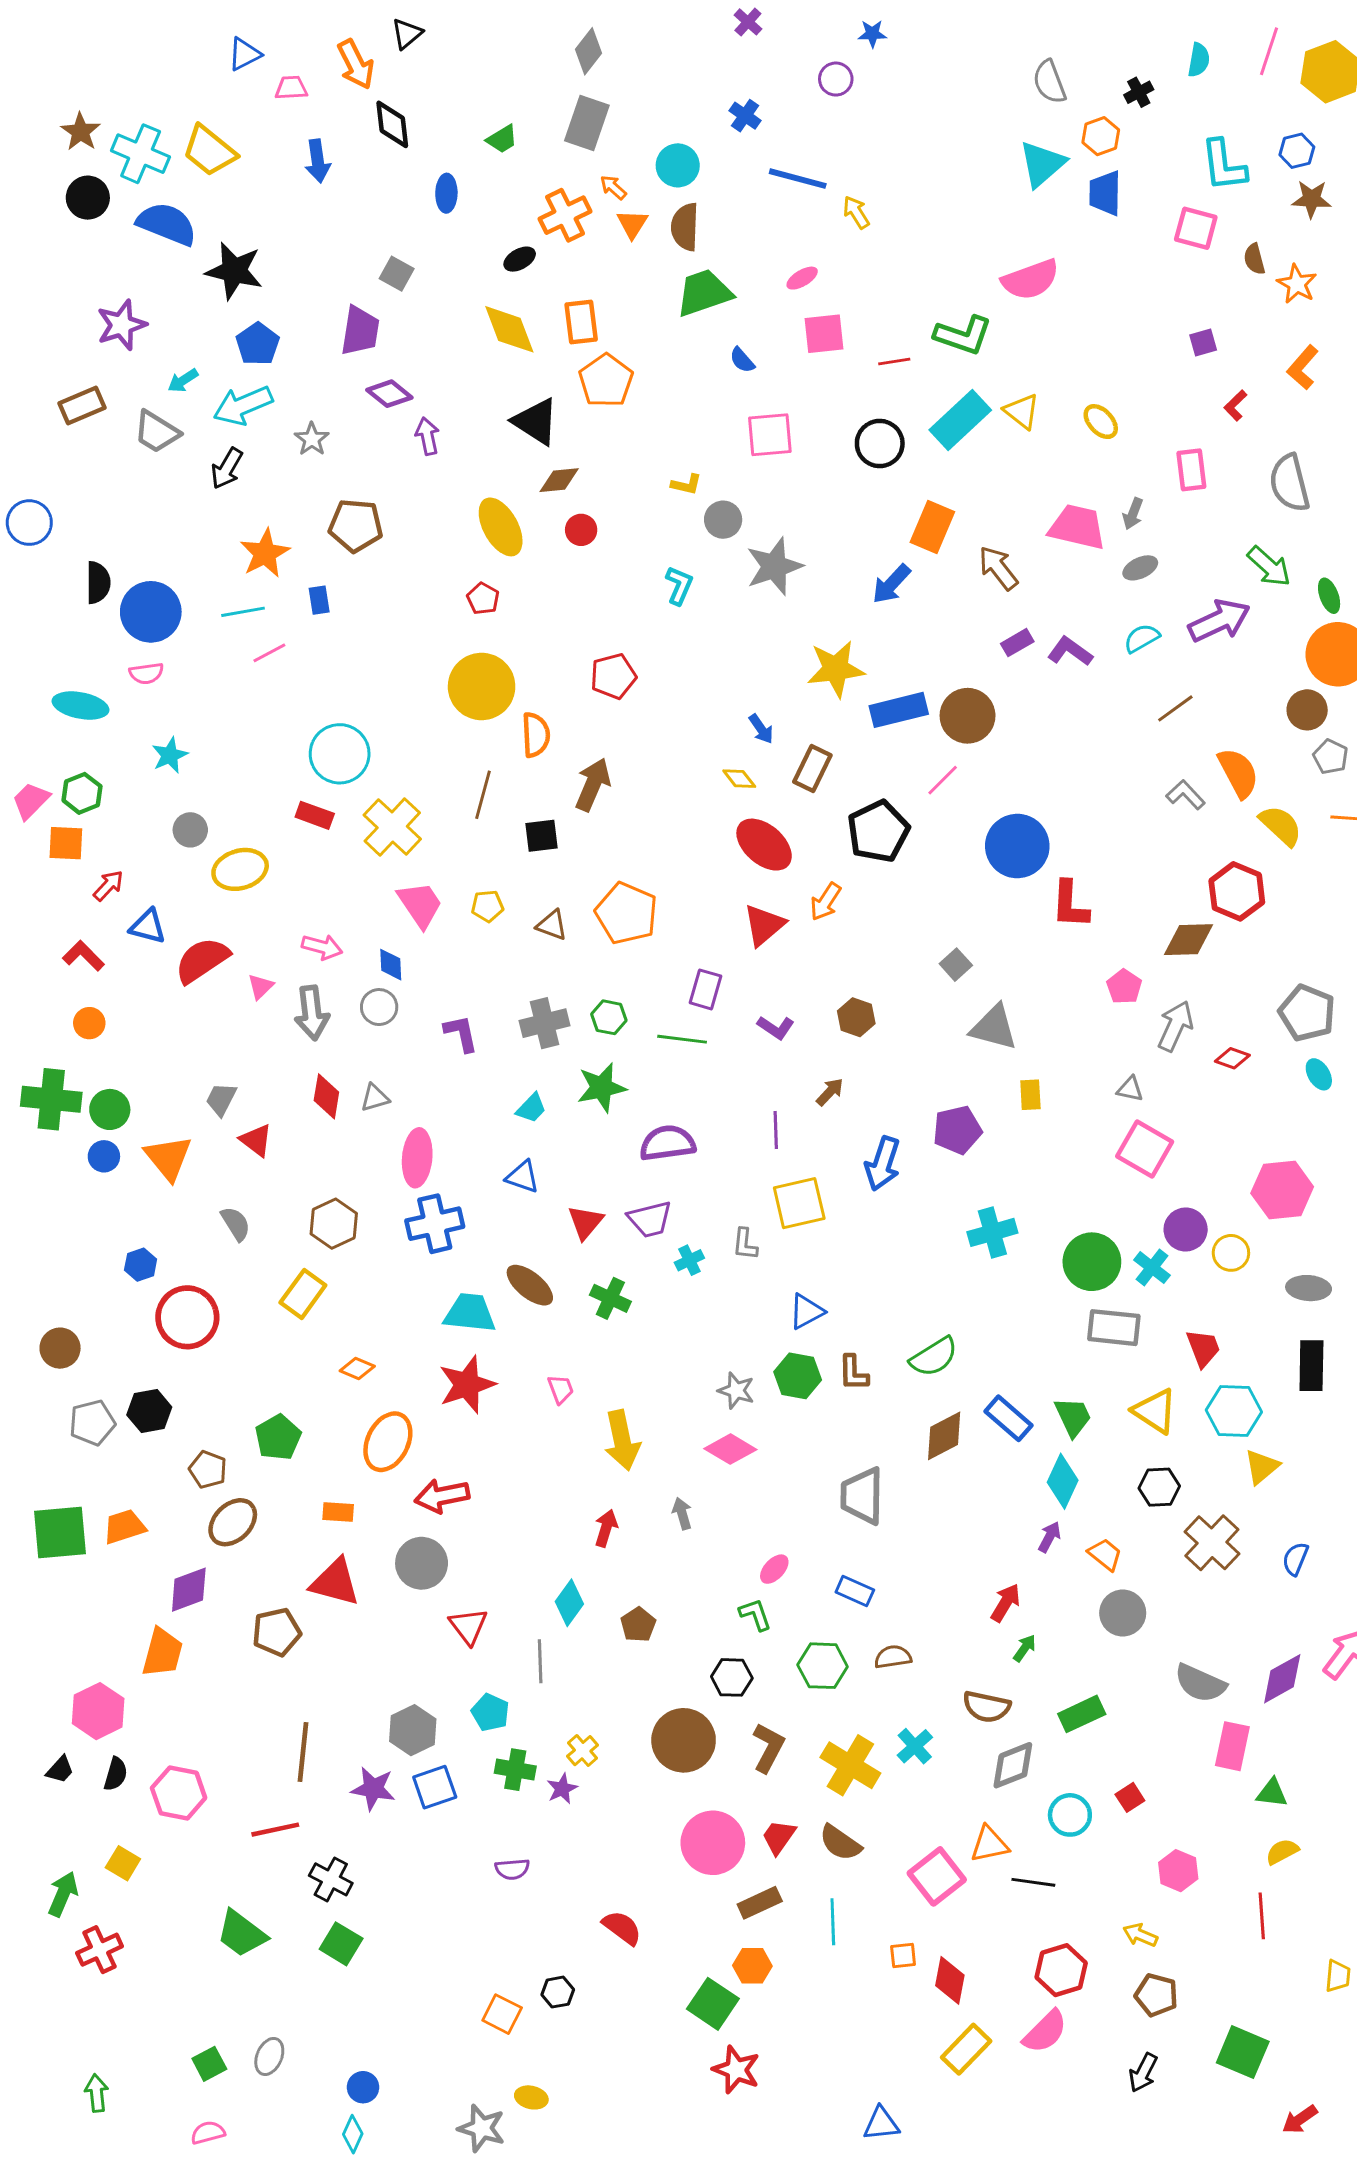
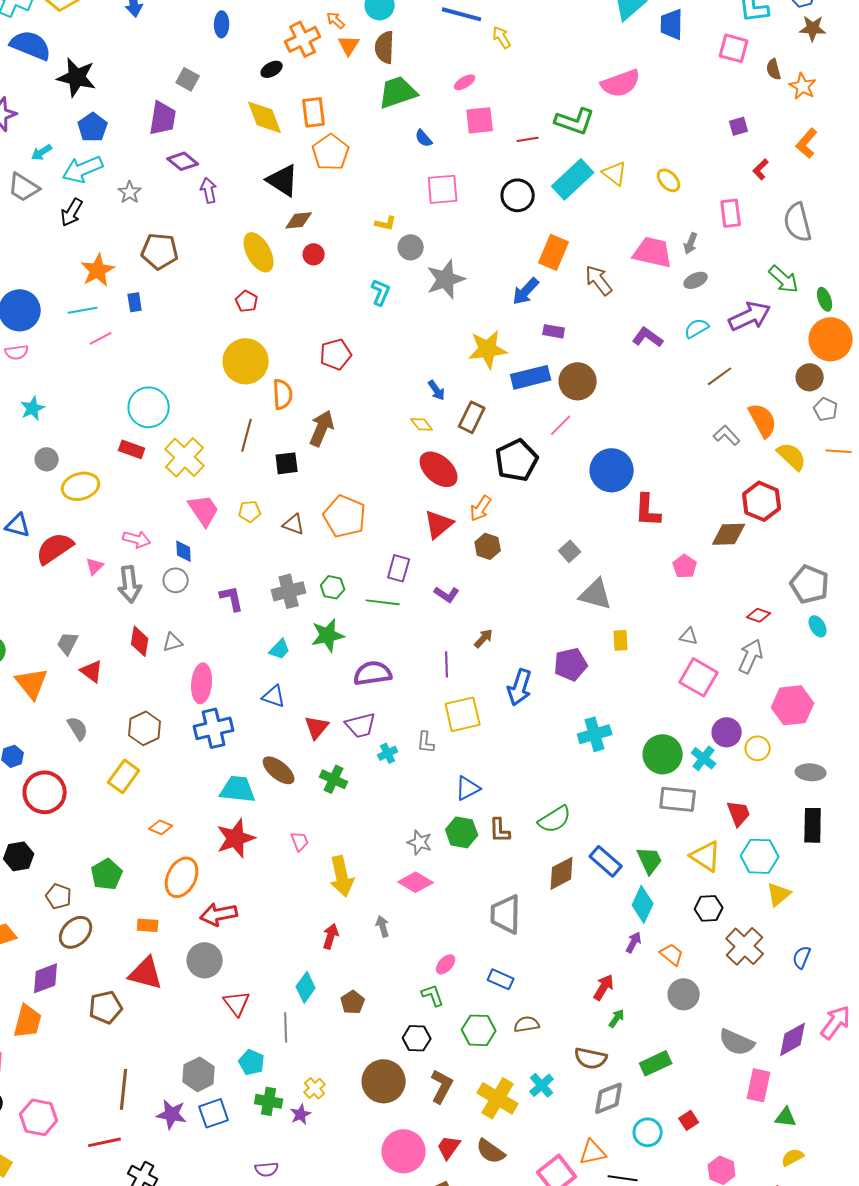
purple rectangle: (1017, 643) -> (554, 331), moved, turned 40
brown hexagon: (856, 1017) -> (488, 546), moved
gray arrow: (1175, 1026) -> (751, 656), moved

